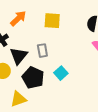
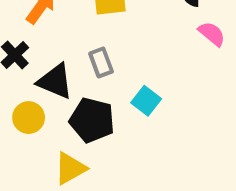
black triangle: (19, 56) -> (55, 81), turned -36

